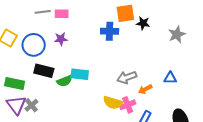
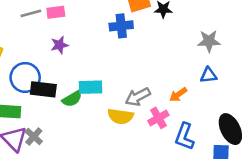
gray star: (177, 34) -> (209, 41), moved, turned 30
blue circle: (34, 45) -> (25, 77), moved
gray arrow: (127, 77) -> (138, 97), moved
yellow semicircle: (113, 103) -> (120, 116), moved

